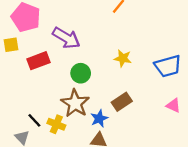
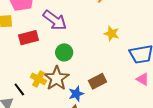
yellow star: (123, 58) -> (112, 34), moved
pink triangle: (173, 106) -> (143, 79), moved
yellow cross: (56, 124) -> (39, 79), moved

